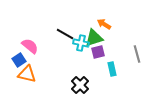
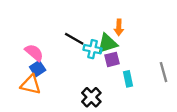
orange arrow: (104, 24) -> (119, 27), turned -120
gray line: (137, 54) -> (163, 72), moved
blue square: (19, 60) -> (38, 69), moved

